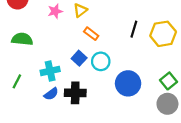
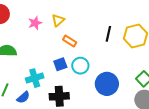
blue square: (79, 58) -> (60, 64), turned 32
blue semicircle: (51, 94) -> (23, 97), moved

